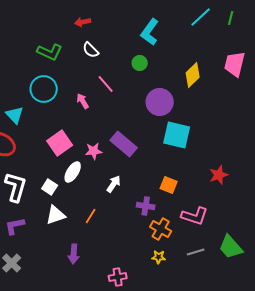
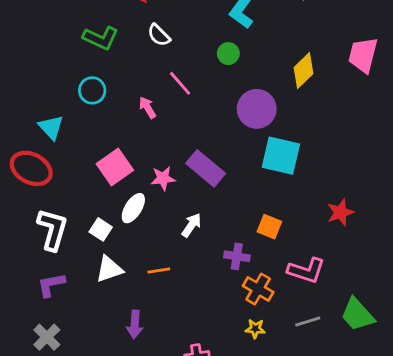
cyan circle: (44, 89) -> (92, 90), size x0.7
orange line: (91, 216) -> (159, 271), turned 49

